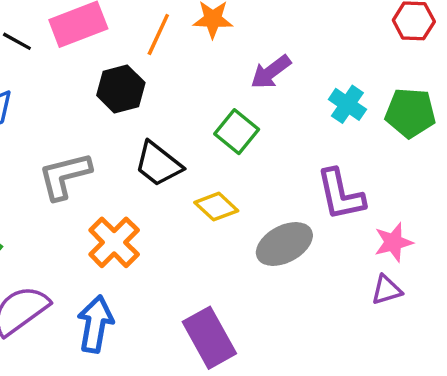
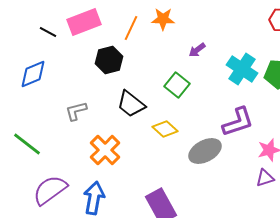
purple arrow: (271, 72) -> (197, 50), size x0.7
cyan cross: (347, 104) -> (242, 69), size x1.4
gray L-shape: (65, 176) -> (76, 111), size x0.7
purple L-shape: (341, 195) -> (238, 122), turned -96

